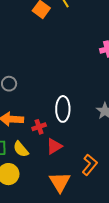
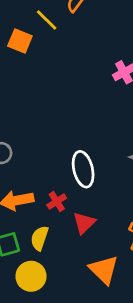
yellow semicircle: (21, 149) -> (39, 238), turned 72

